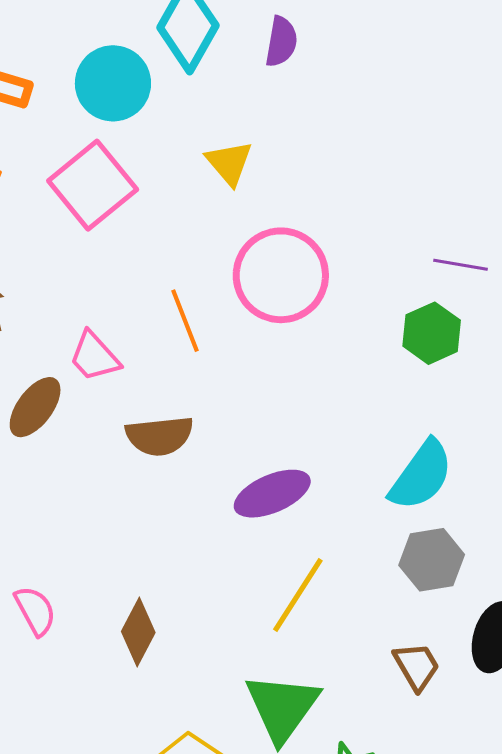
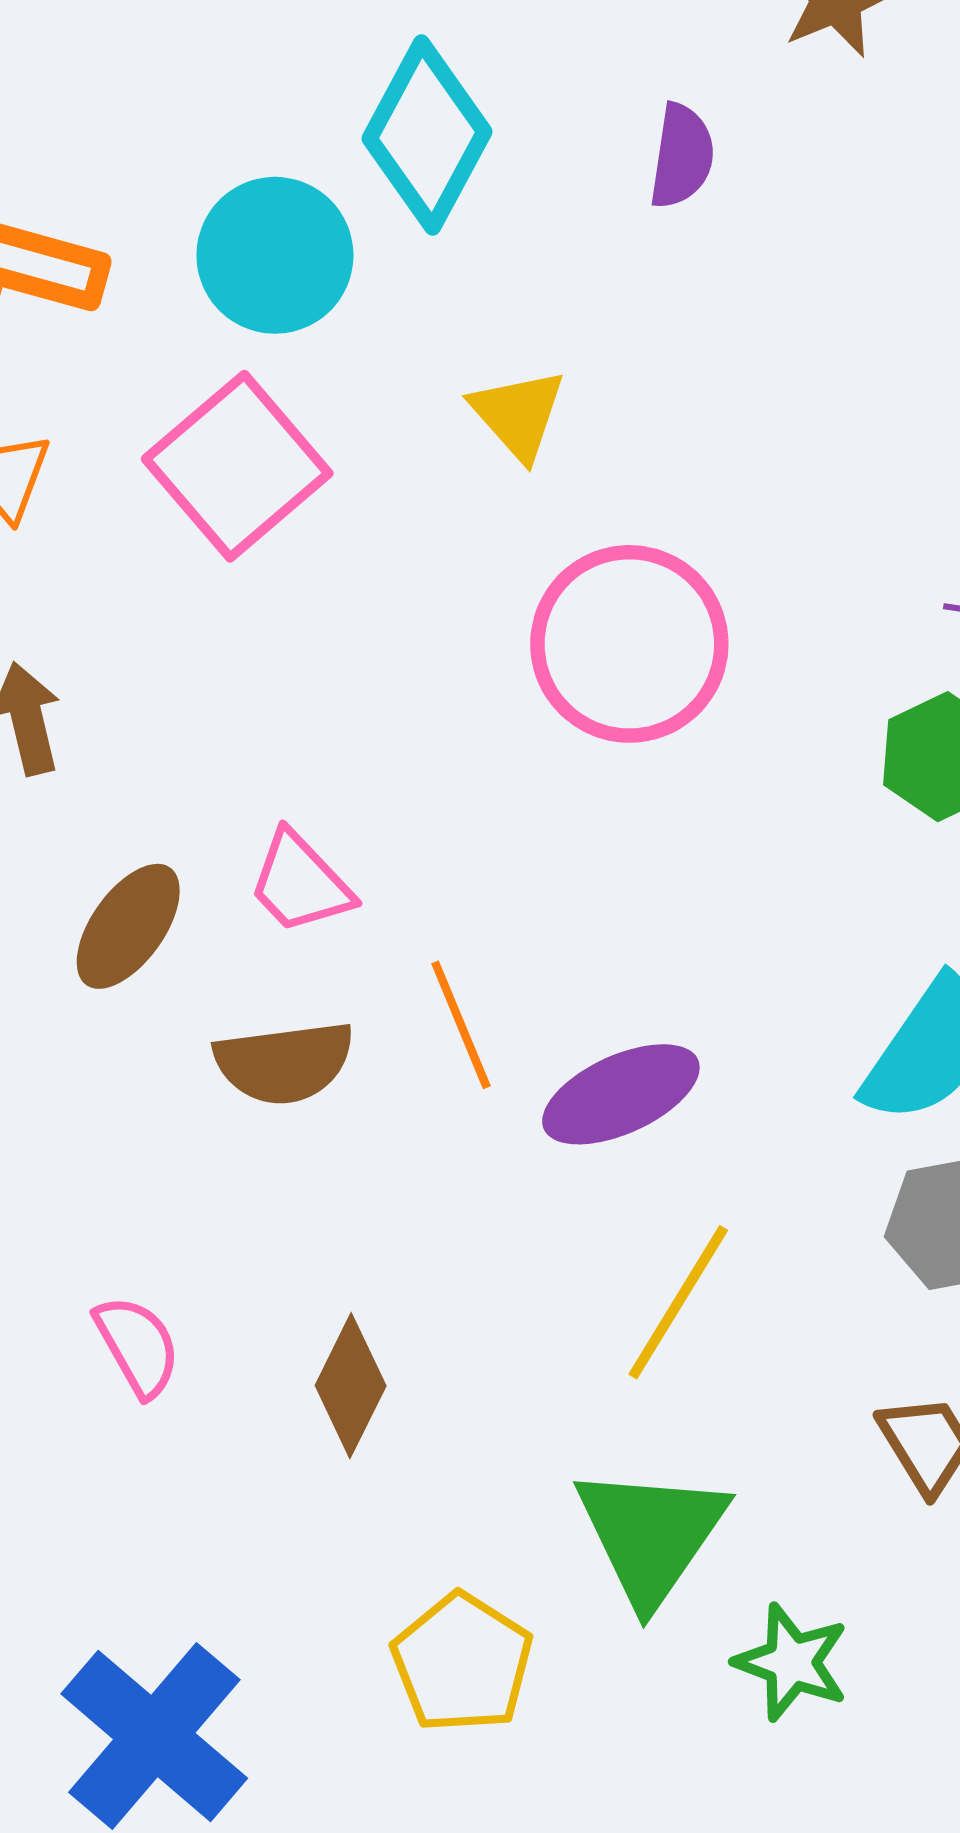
purple semicircle: (281, 42) -> (682, 156), moved
orange line: (185, 321) -> (461, 1025), moved
pink trapezoid: (94, 357) -> (300, 883), moved
brown semicircle: (160, 436) -> (284, 1063), moved

